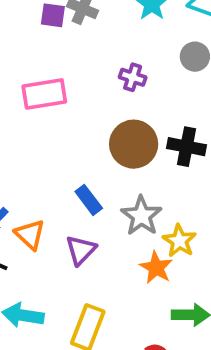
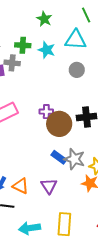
purple cross: (133, 77) -> (46, 112), moved
blue rectangle: (89, 200) -> (59, 157), moved

